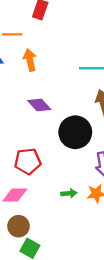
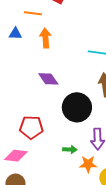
green arrow: (69, 193) -> (70, 150), moved

